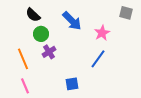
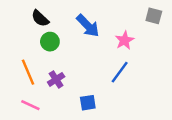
purple cross: (49, 52) -> (56, 79), moved
pink line: (25, 86) -> (30, 105), turned -42

